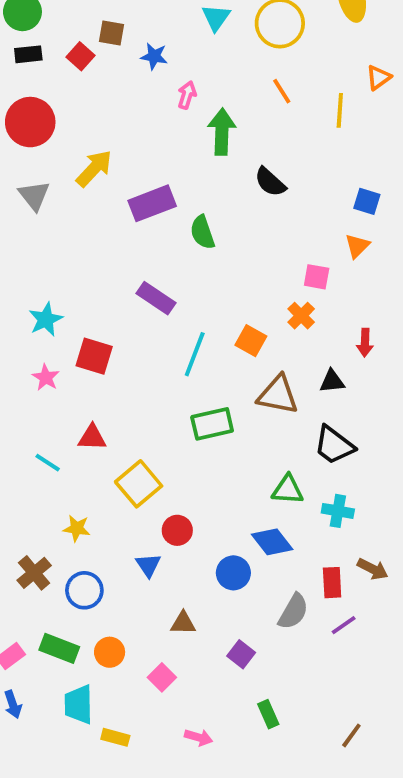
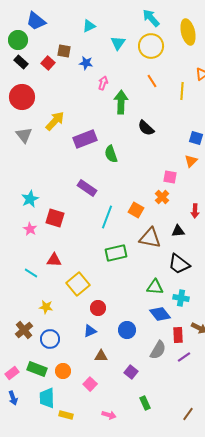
black rectangle: (28, 54) -> (21, 62), turned 48
blue diamond: (272, 542) -> (160, 314), moved
blue triangle: (148, 565) -> (90, 331), moved, turned 40

